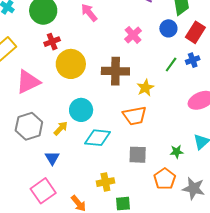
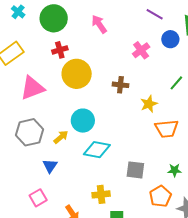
blue circle: (168, 28) -> (170, 39), moved
brown cross: (115, 71) -> (120, 85), size x0.6
orange trapezoid: (135, 116) -> (167, 129), moved
pink square: (43, 191) -> (38, 198), size x0.7

